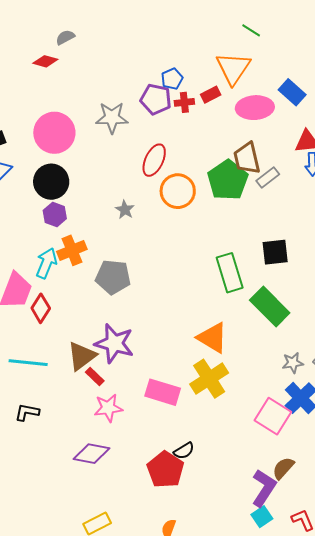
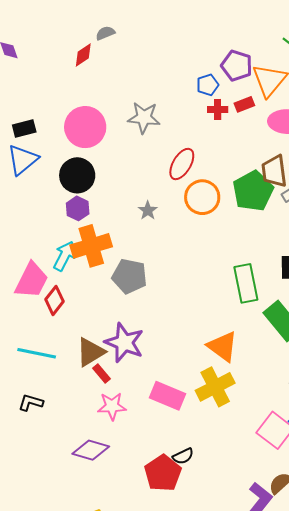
red diamond: (45, 61) -> (83, 55), turned -55
purple pentagon: (156, 99) -> (237, 66), moved
orange cross: (72, 250) -> (91, 246), size x1.4

